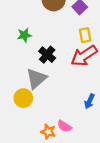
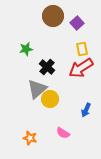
yellow circle: (23, 98) -> (50, 99), moved
orange star: (48, 132) -> (30, 138), moved

